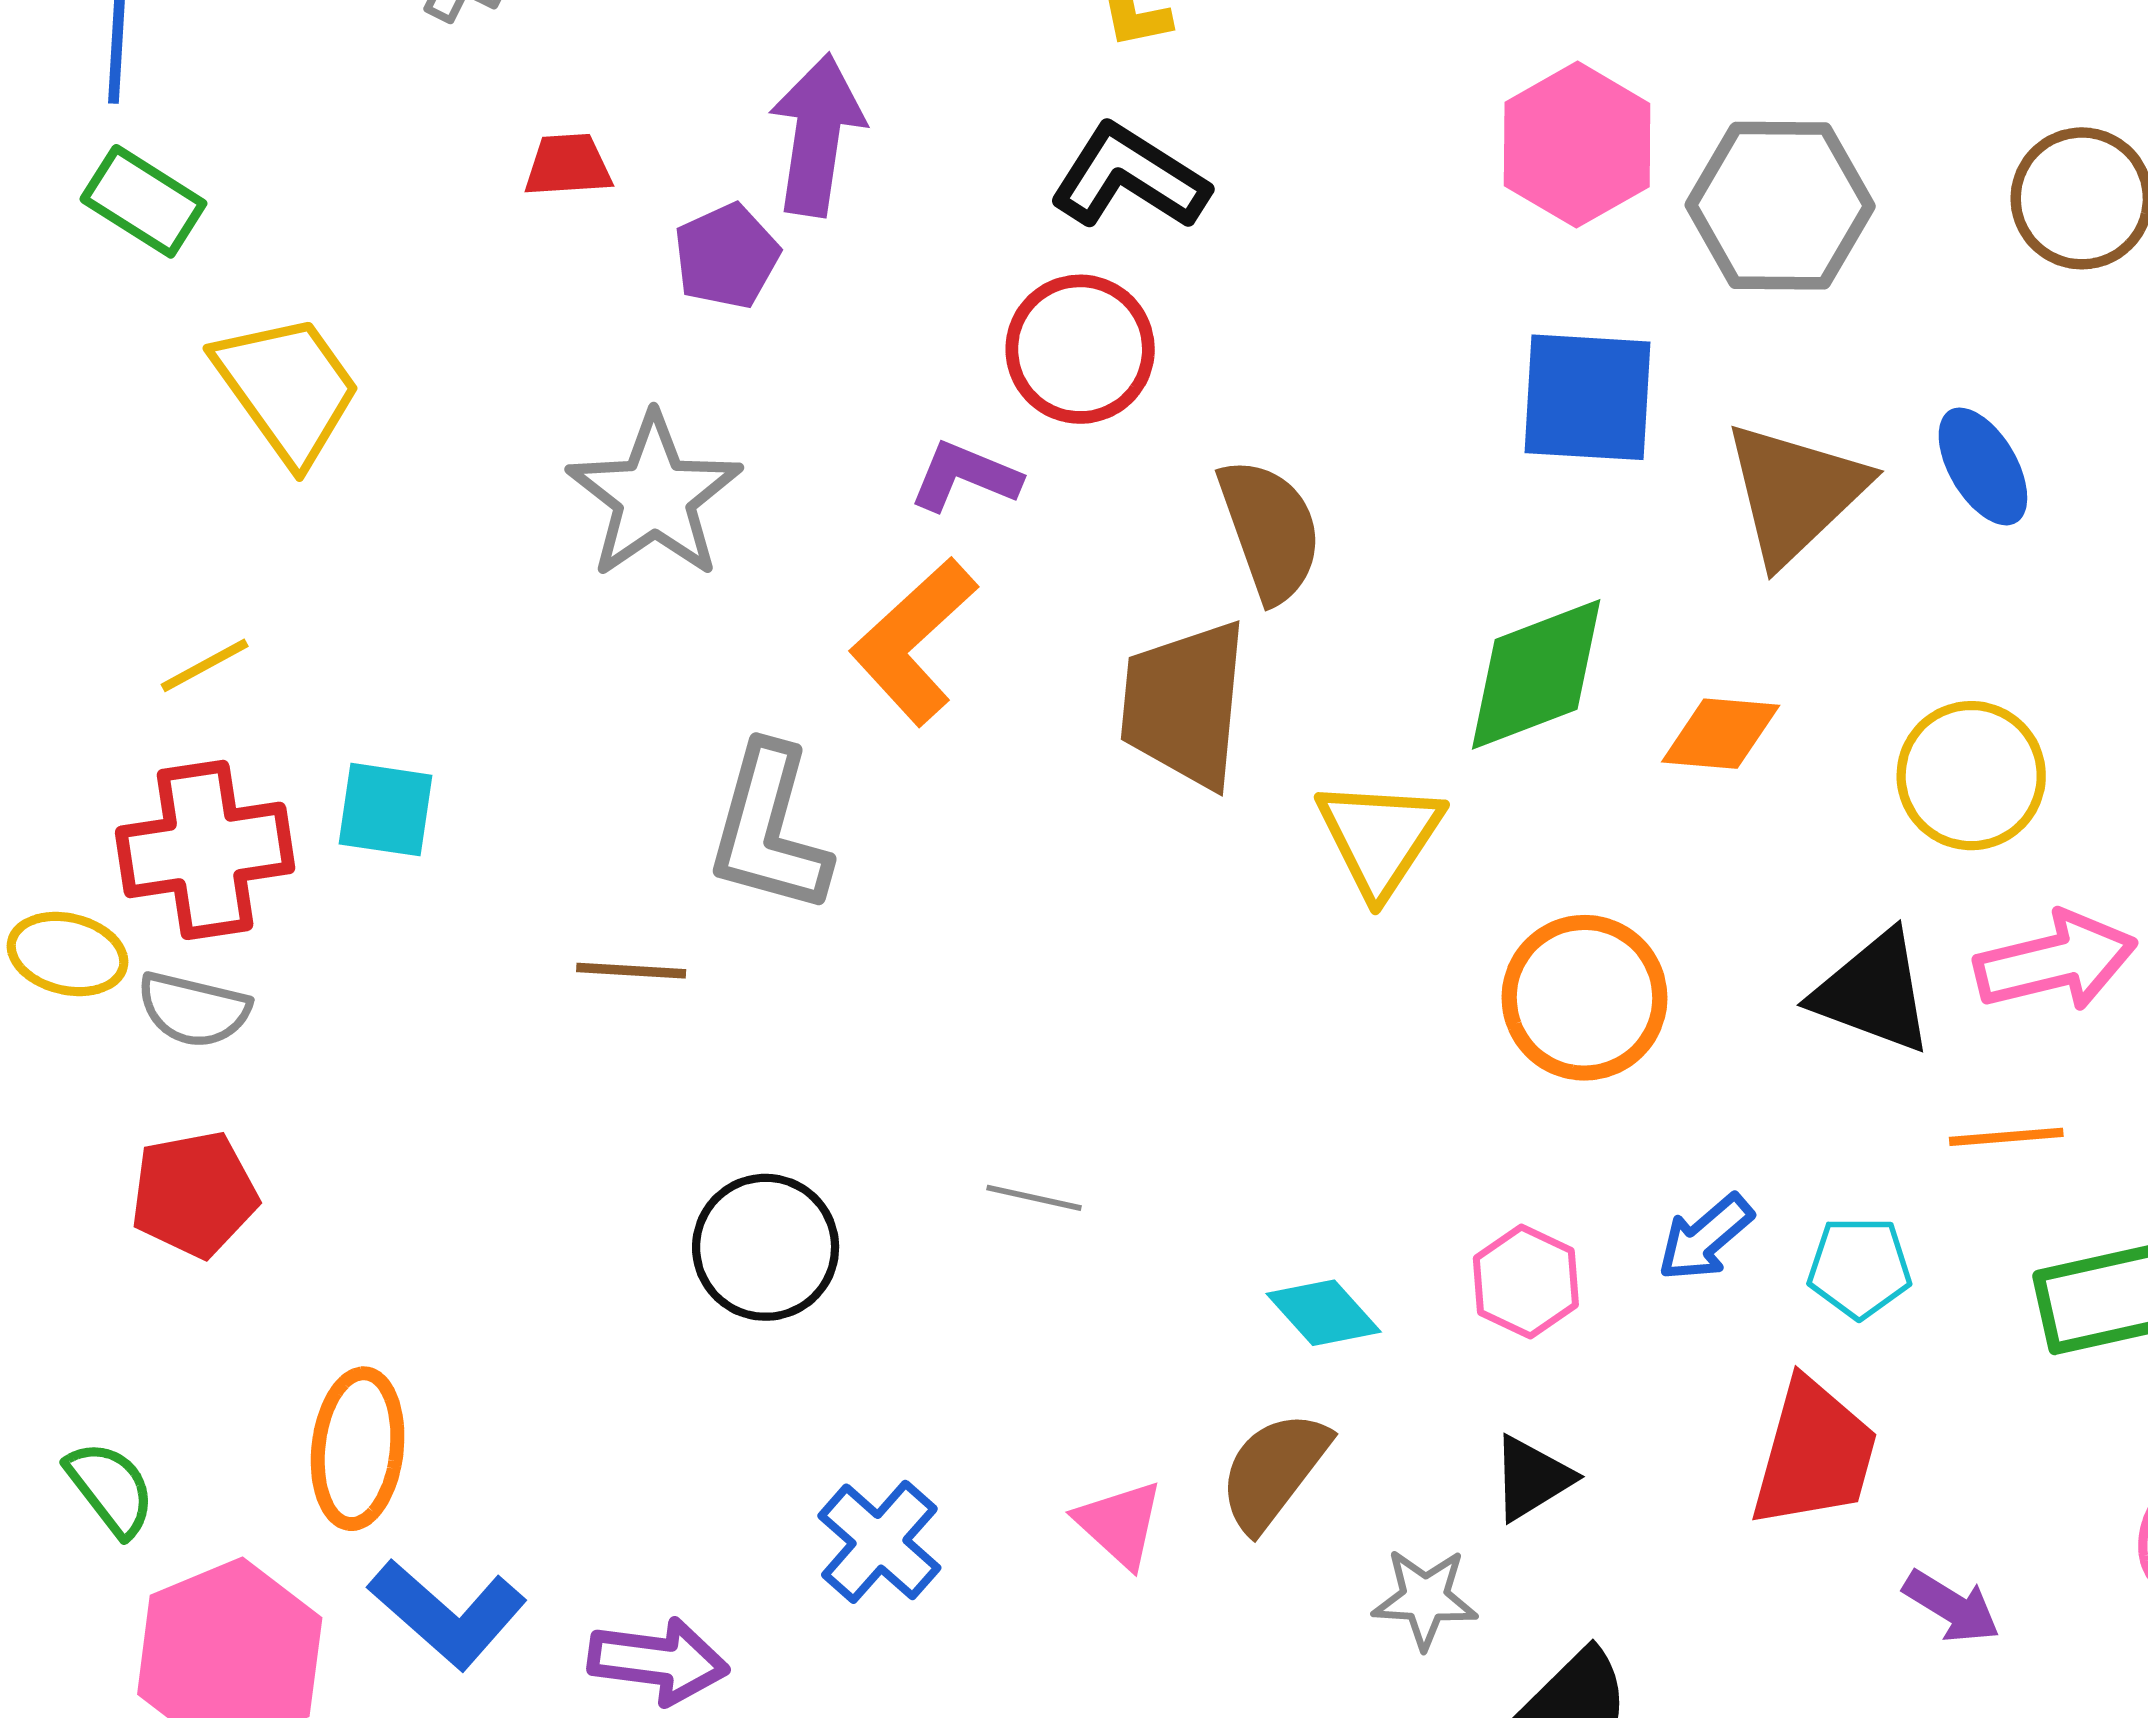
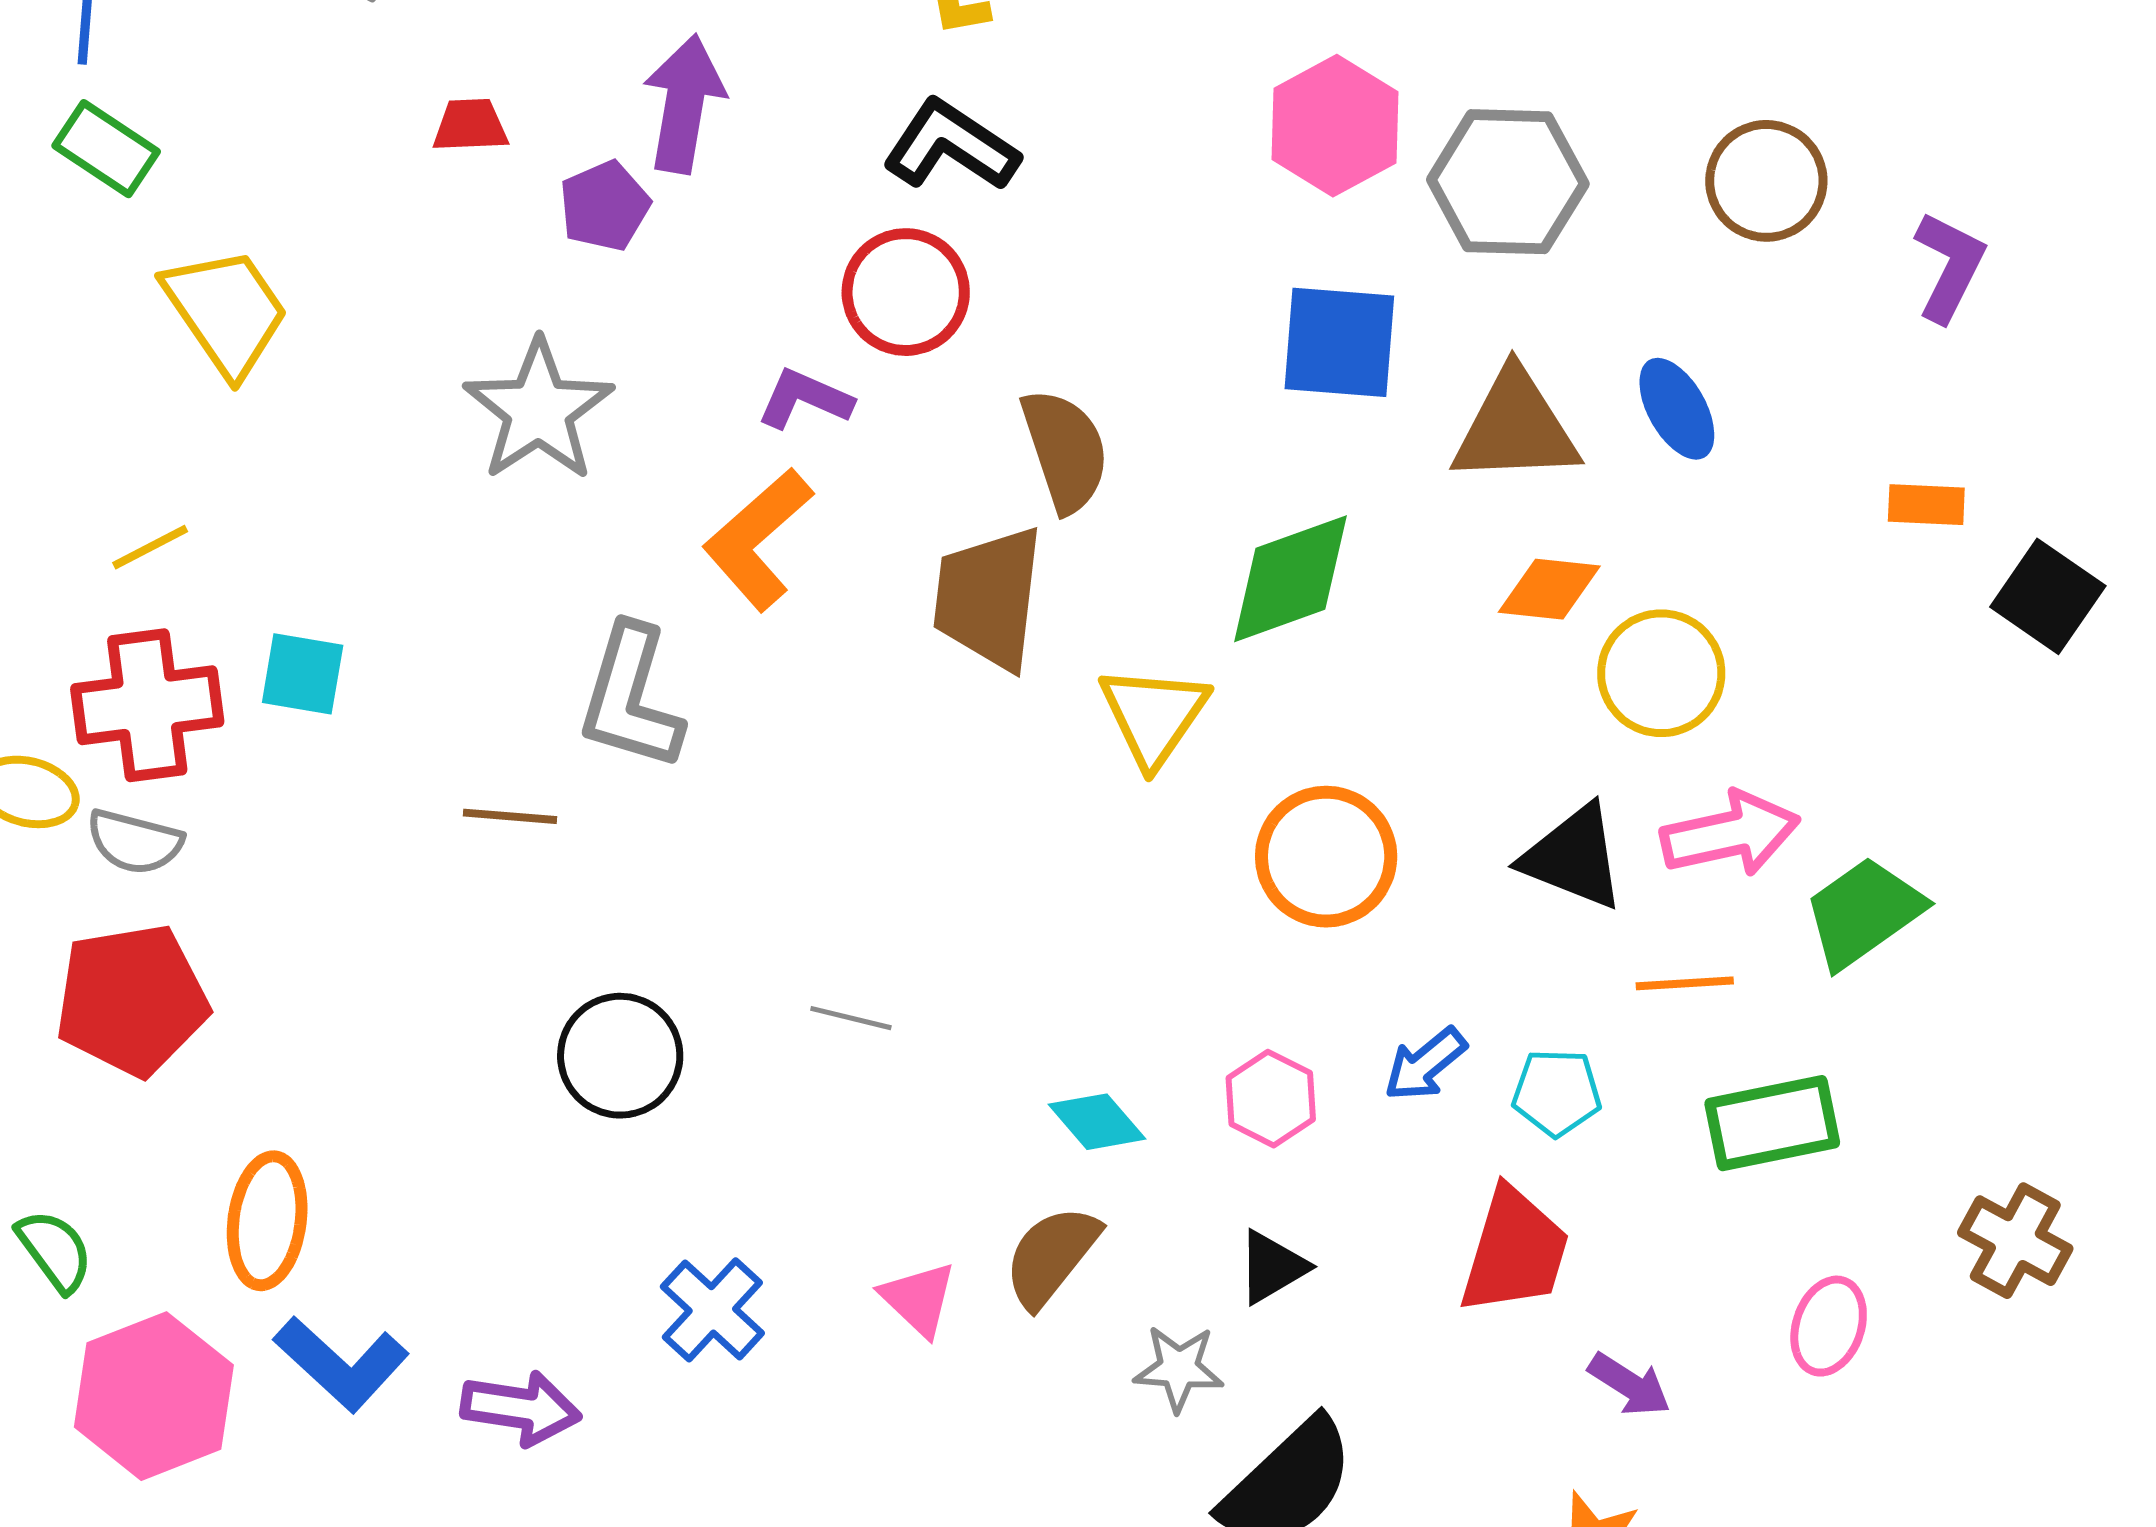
brown triangle: (1795, 492) -> (1515, 428), turned 40
orange diamond: (1721, 734) -> (1549, 589), moved
red pentagon: (194, 1194) -> (132, 1000), size x1.4

